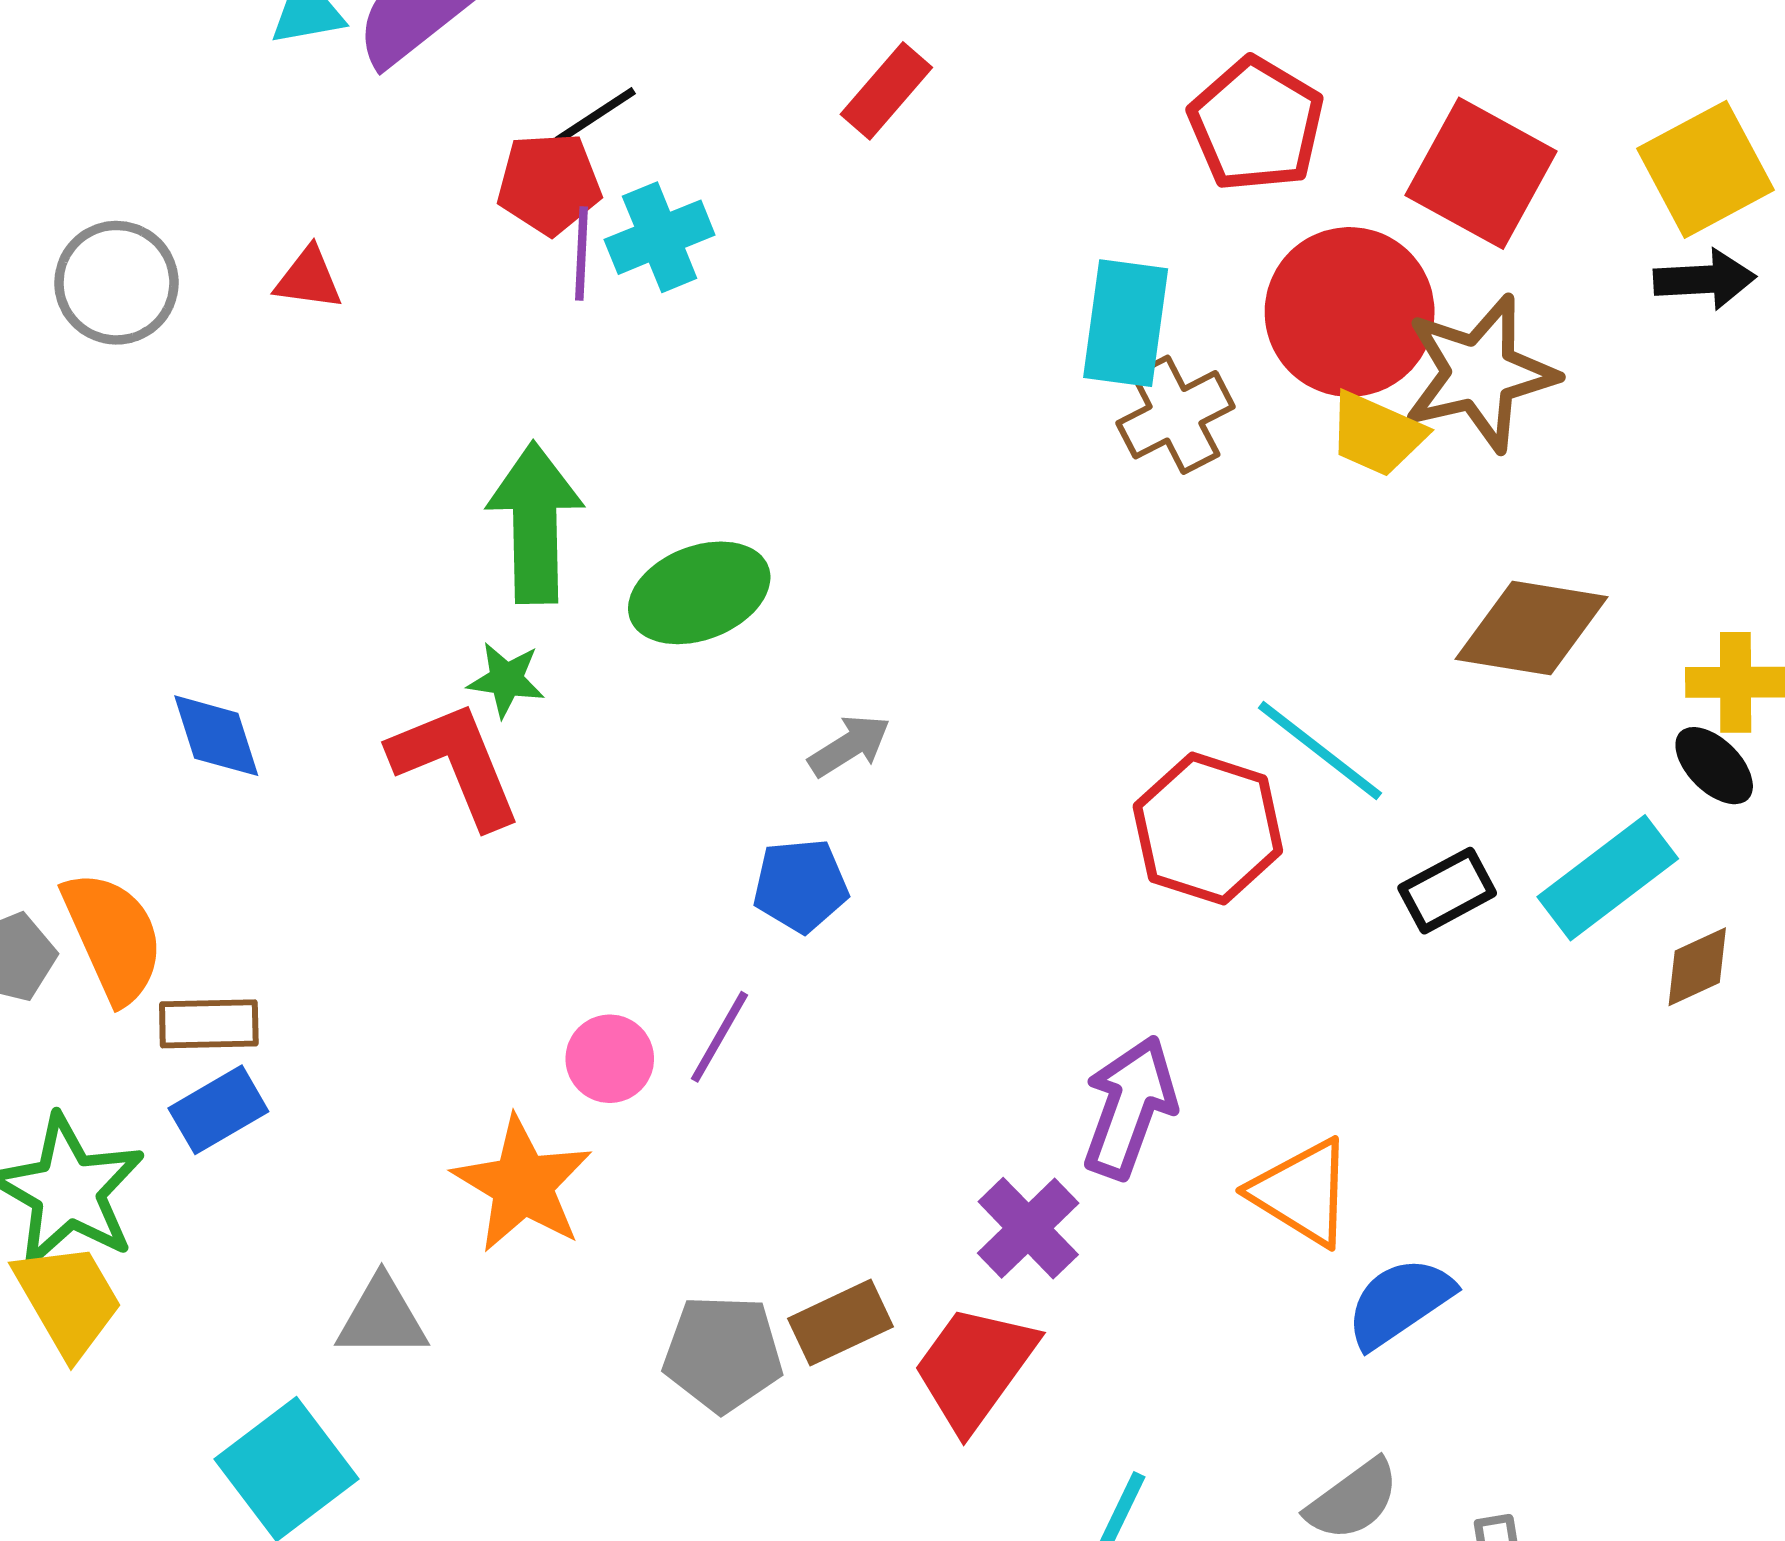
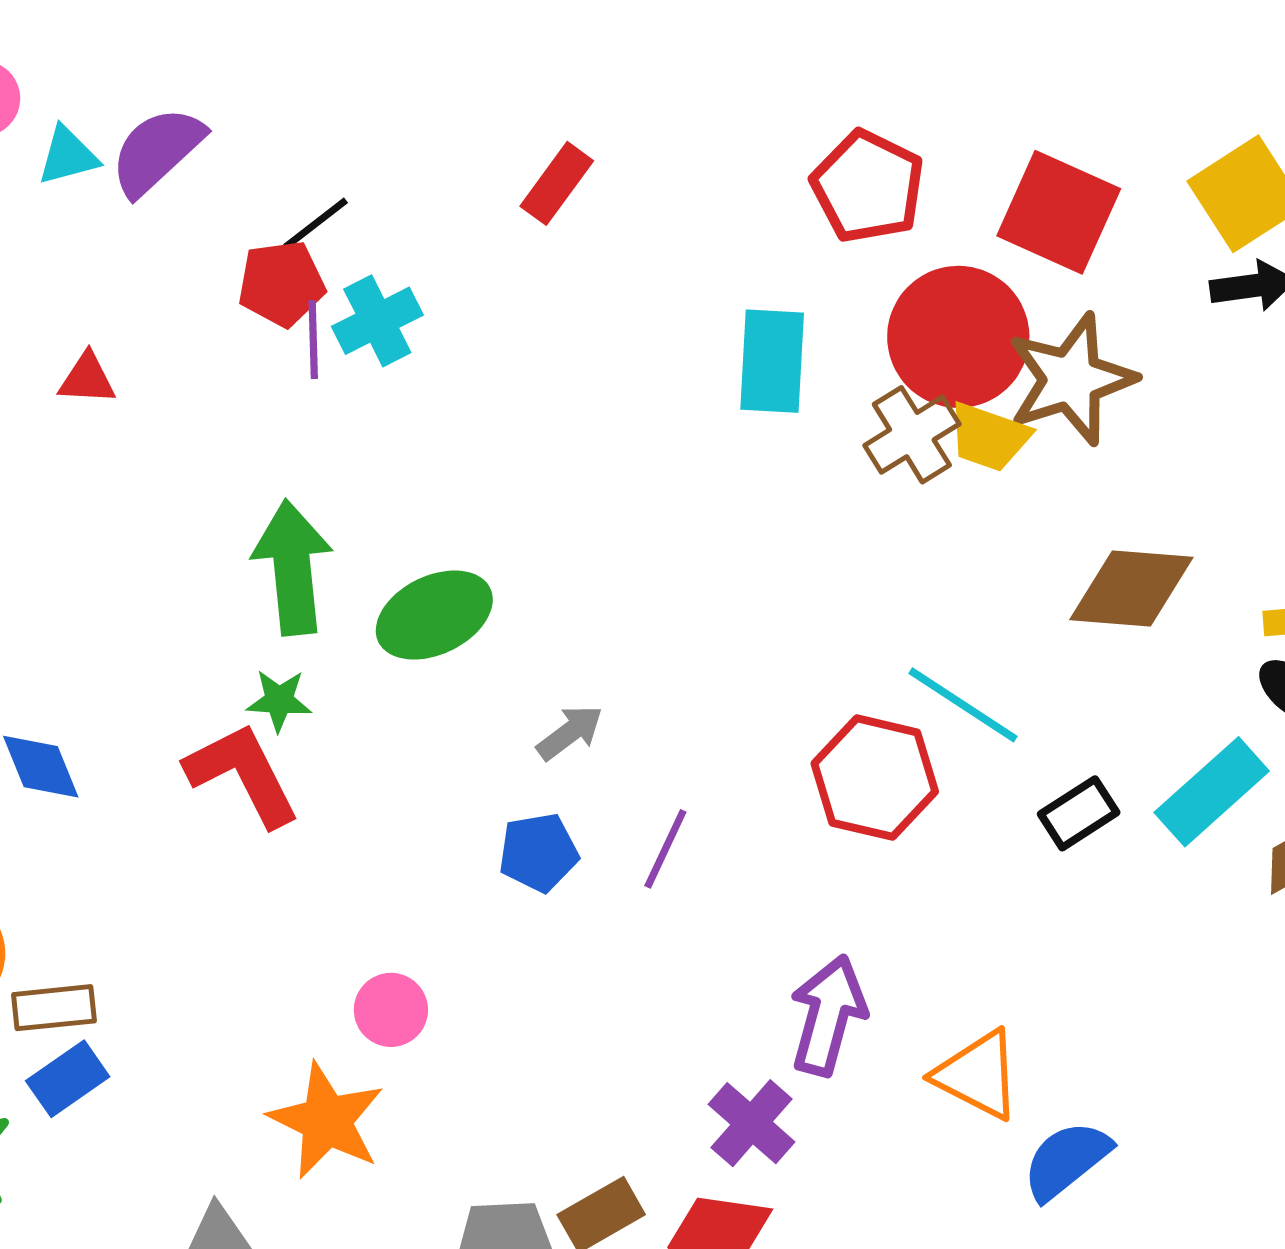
brown cross: (1176, 415) -> (912, 435), moved
purple line: (719, 1037) -> (665, 849), moved

